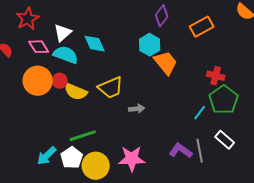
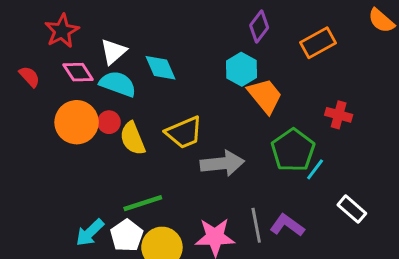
yellow semicircle: (76, 92) -> (133, 138), turned 45
green pentagon: (224, 100) -> (293, 150), moved
gray arrow: (137, 109) -> (222, 163), size x1.8
gray line: (200, 151) -> (256, 225), moved

